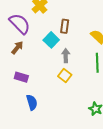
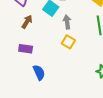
brown arrow: (17, 48) -> (27, 22), moved

